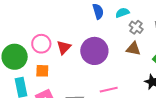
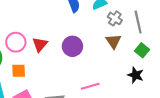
brown triangle: (133, 49) -> (114, 41), turned 49
purple circle: (94, 51) -> (72, 46), size x0.7

